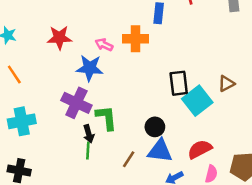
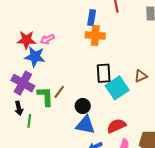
red star: (59, 38) -> (26, 40), moved
orange cross: (136, 39) -> (95, 36), moved
pink arrow: (104, 45) -> (47, 39), turned -56
black arrow: (89, 134) -> (19, 108), moved
brown line: (129, 159) -> (59, 92), moved

